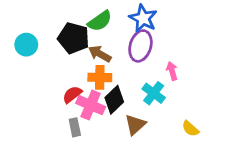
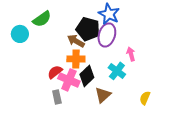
green semicircle: (100, 21) -> (42, 19), moved
black pentagon: (74, 38) -> (88, 29), moved
yellow semicircle: (190, 129) -> (145, 98), turned 72

